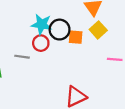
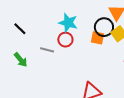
black circle: (60, 30) -> (104, 27), moved

